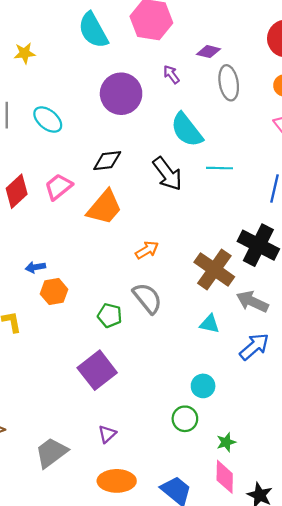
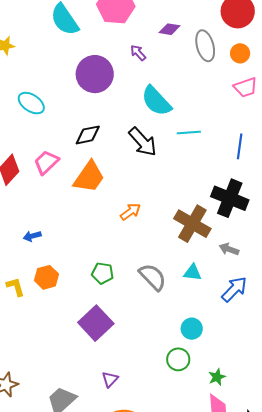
gray ellipse: (229, 83) -> (205, 46), moved
orange hexagon: (54, 292) -> (47, 277), moved
gray semicircle: (147, 298) -> (153, 277), moved
gray arrow: (252, 302) -> (229, 249), size x0.7

